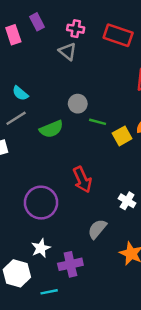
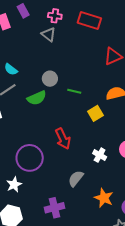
gray circle: (78, 104) -> (50, 79), moved
yellow square: (122, 136) -> (96, 113), moved
white star: (41, 248) -> (14, 185), moved

